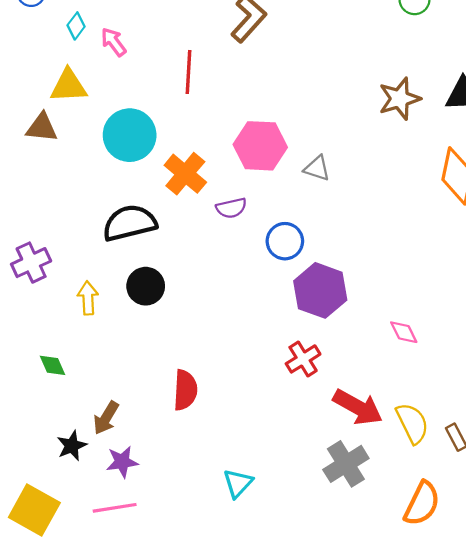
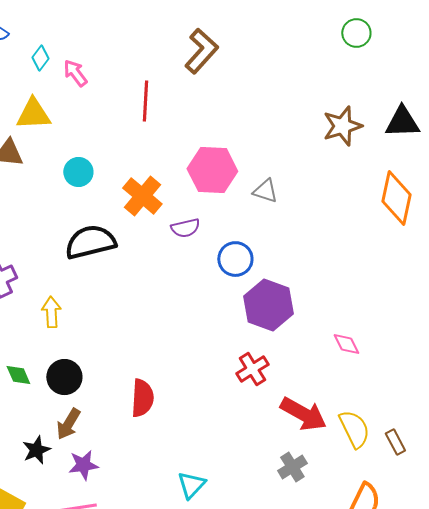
cyan circle: (130, 135) -> (78, 172), moved, size x0.6
black circle: (146, 286) -> (64, 377), moved
gray cross: (346, 464) -> (292, 467), size x0.7

